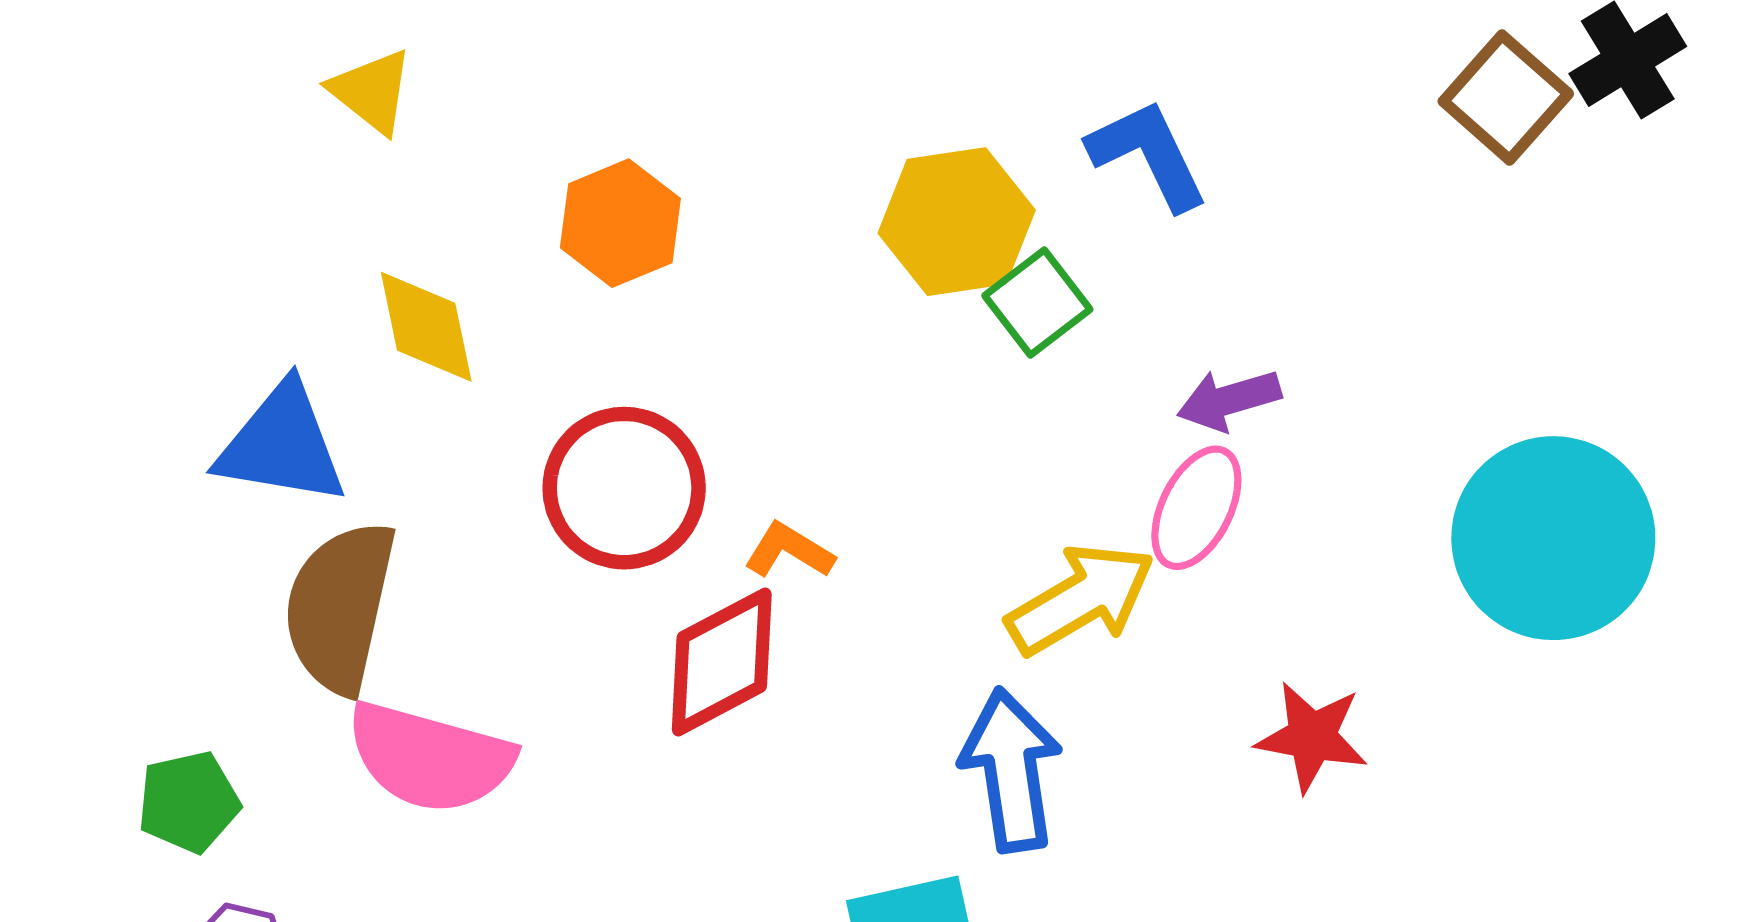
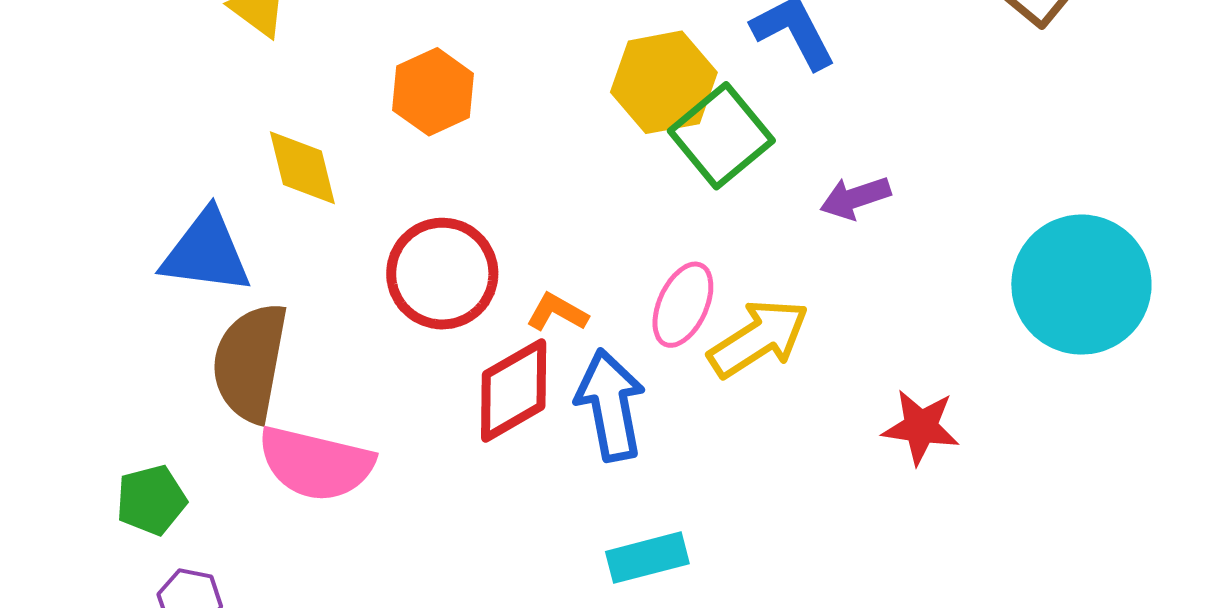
green square: (1037, 302) -> (721, 136), size x1.4
pink ellipse: (1196, 508) -> (683, 305), moved
blue arrow: (1011, 770) -> (610, 405), moved

